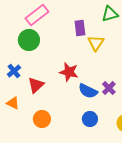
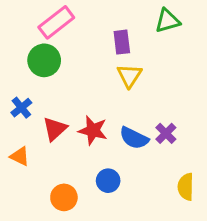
yellow triangle: (96, 43) -> (129, 76), moved
red star: (69, 72) -> (93, 130), moved
orange circle: (42, 119) -> (64, 197), moved
blue circle: (90, 119) -> (108, 181), moved

